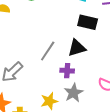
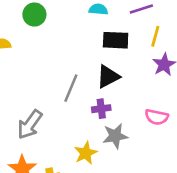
gray star: (73, 93) -> (115, 136), turned 30

